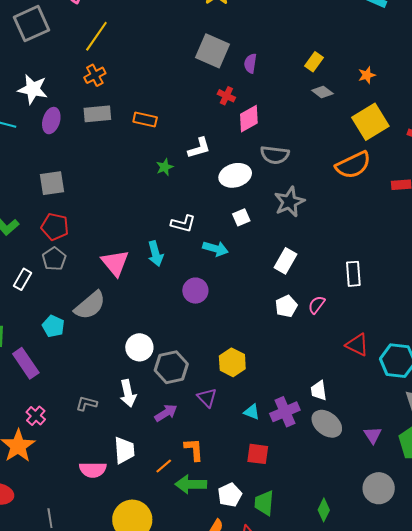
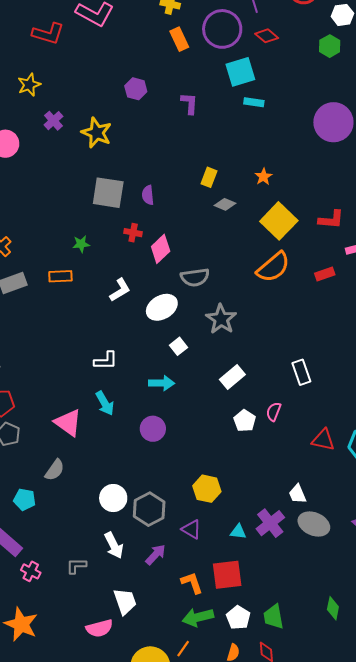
green star: (165, 167) -> (81, 244), moved, turned 30
white L-shape: (183, 224) -> (106, 361), moved
white rectangle: (286, 261) -> (232, 377), turned 35
gray semicircle: (90, 305) -> (55, 470), size x0.7
pink cross: (36, 416) -> (31, 571), moved
red square: (258, 454) -> (227, 575), moved, size x1.4
orange line: (164, 466) -> (183, 649), moved

